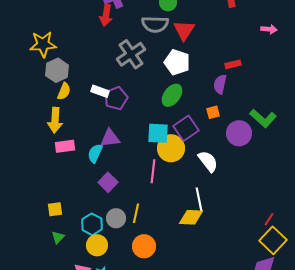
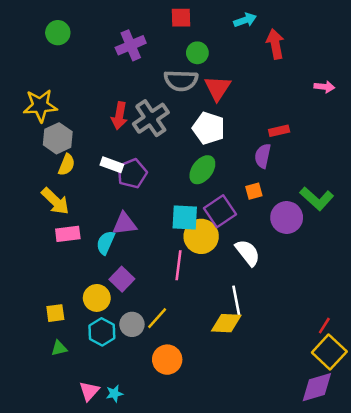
red arrow: (106, 15) -> (119, 116), moved
yellow arrow: (55, 120) -> (55, 201), turned -50
yellow line: (136, 213) -> (157, 318), turned 30
green triangle: (58, 237) -> (59, 348), turned 32
yellow circle: (97, 245) -> (97, 298), moved

